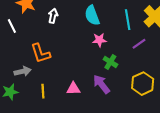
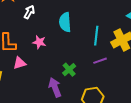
pink star: (99, 40) -> (39, 42), moved
pink triangle: (73, 89) -> (19, 63), moved, turned -32

